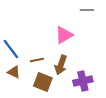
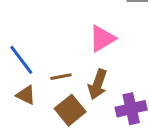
brown square: (43, 82) -> (70, 110), turned 30

